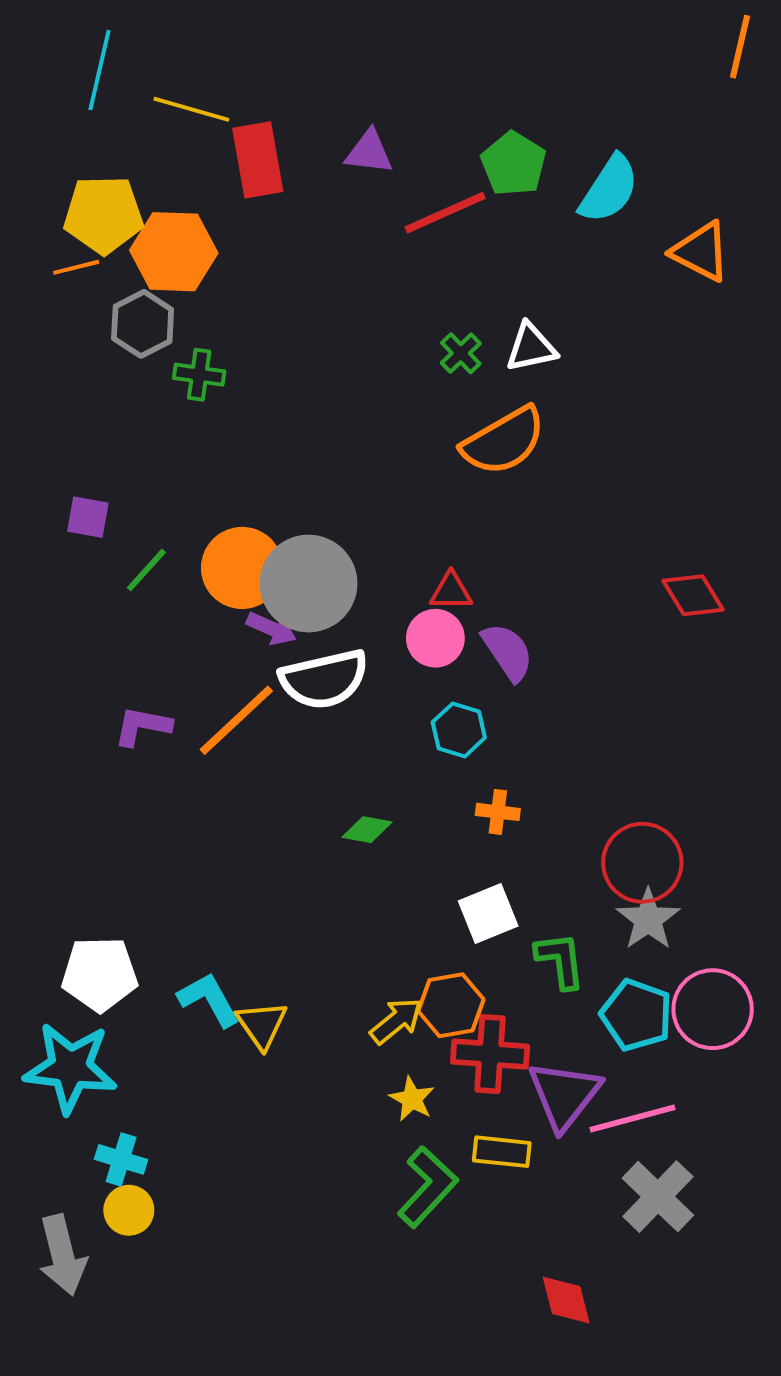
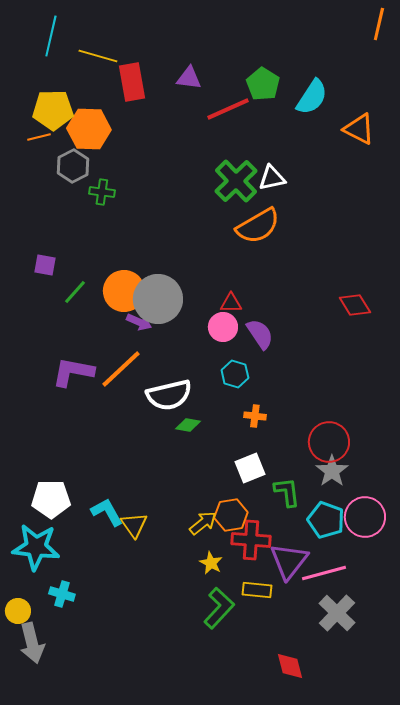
green cross: (461, 353) -> (236, 181), size x2.0
white semicircle: (324, 679) -> (169, 395), moved
purple L-shape: (143, 726) -> (73, 372), size x1.4
yellow circle: (129, 1210) -> (18, 611), moved

